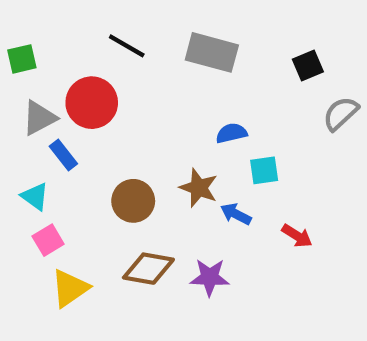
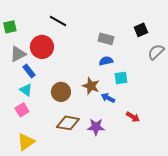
gray rectangle: (212, 52) -> (106, 39), moved, size x0.7
cyan triangle: (35, 197) -> (26, 90), moved
red arrow: (297, 236) -> (133, 117), moved
yellow triangle: (70, 288) -> (26, 142), moved

